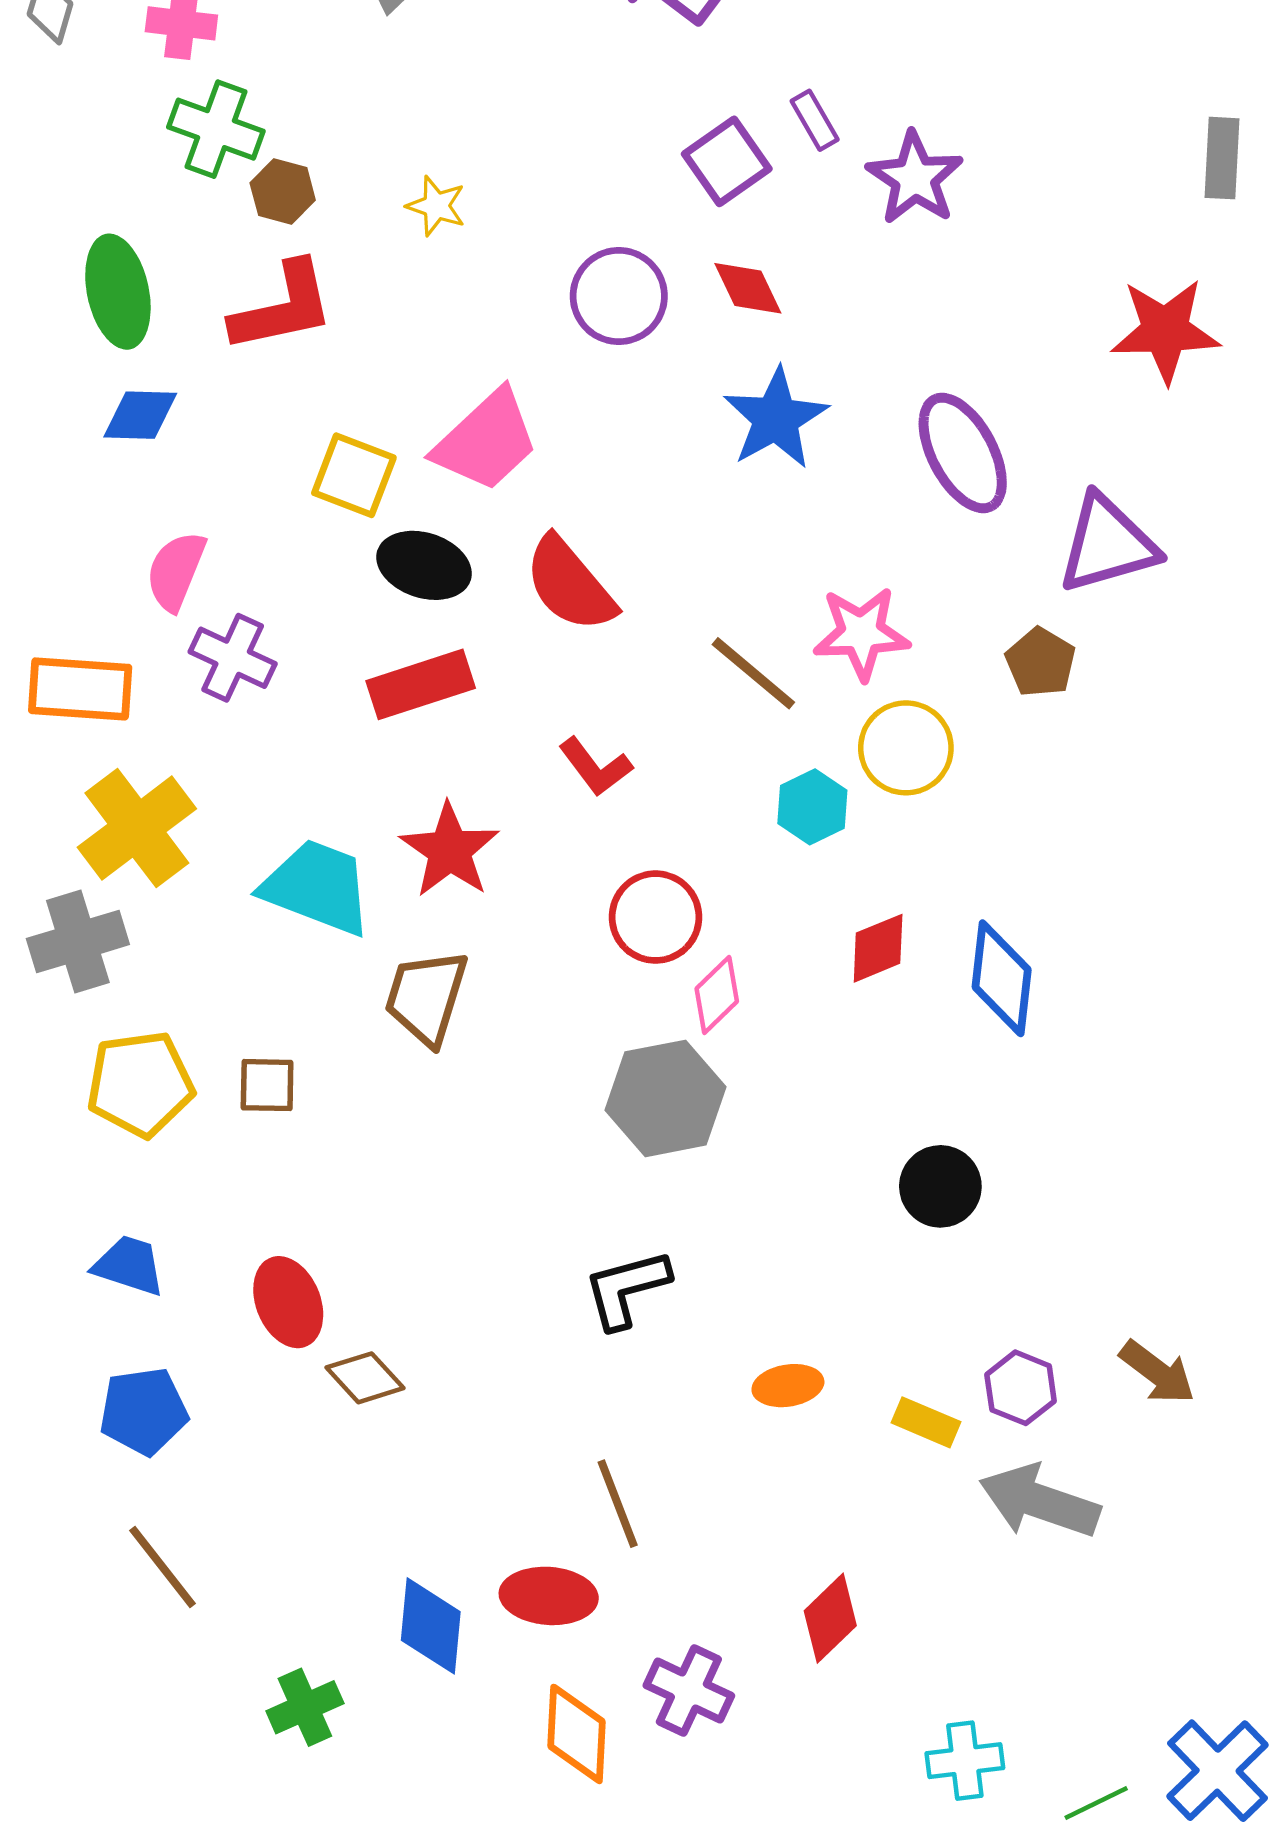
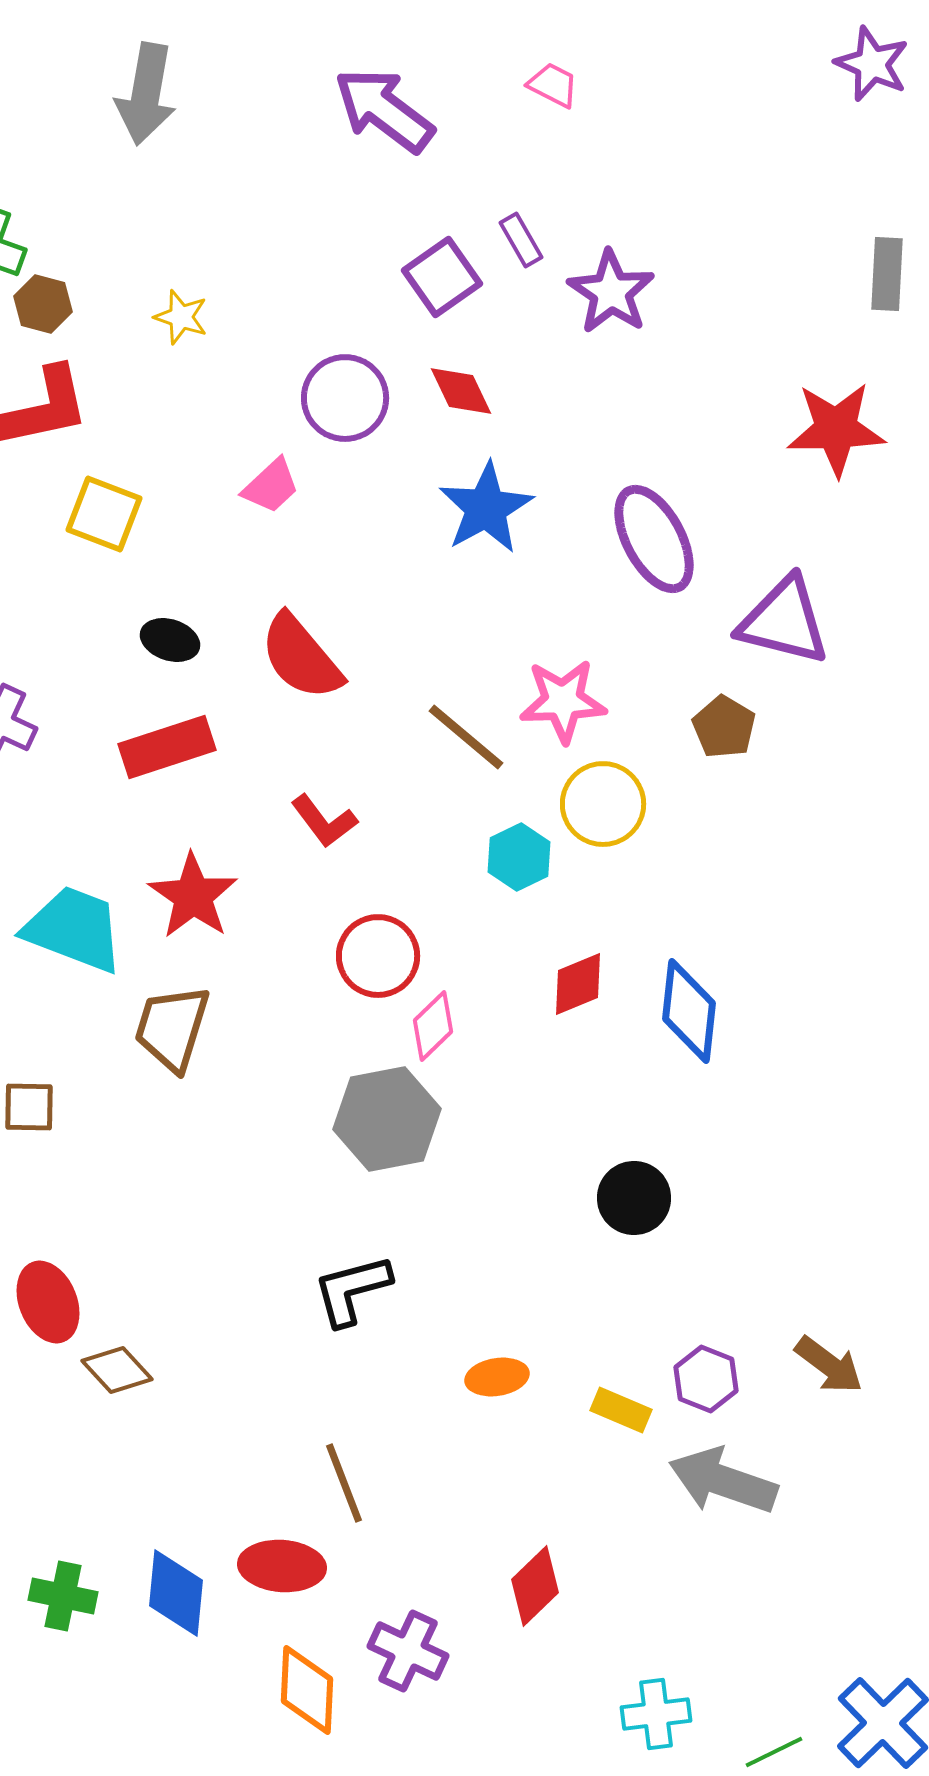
pink trapezoid: (486, 441) -> (271, 486), moved, size x0.6
yellow square: (354, 475) -> (104, 514), moved
purple triangle: (1107, 544) -> (784, 621), turned 30
black ellipse: (424, 565) -> (170, 640), size x0.7
green cross: (305, 1707) -> (63, 1596), moved, turned 36

